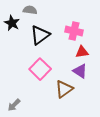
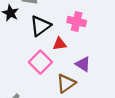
red triangle: (82, 52) -> (60, 44), moved

